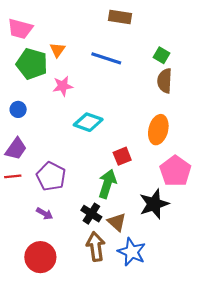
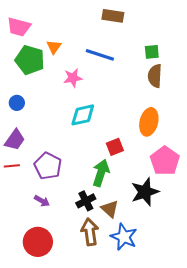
green square: (161, 55) -> (152, 52), turned -35
pink star: (63, 86) -> (73, 78), moved
cyan diamond: (88, 122) -> (83, 115), turned -32
black cross: (91, 214) -> (86, 201), turned 30

